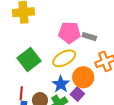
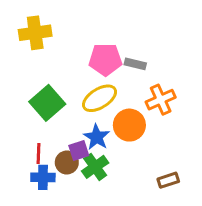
purple square: (77, 94) -> (79, 151), moved, turned 32

